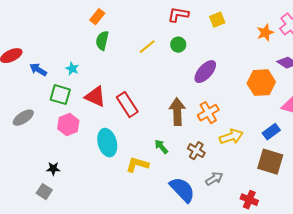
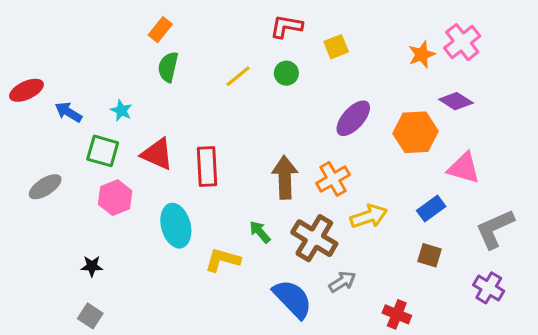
yellow square: (217, 20) -> (336, 47), moved
purple ellipse: (205, 72) -> (353, 118), moved
red rectangle: (127, 105) -> (207, 167), turned 30
brown cross: (196, 151) -> (314, 238), size x1.6
brown square: (270, 162) -> (430, 255), size x0.6
gray square: (44, 192) -> (90, 316), moved

